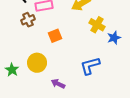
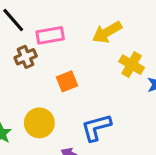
blue L-shape: (90, 66) -> (96, 128), moved

